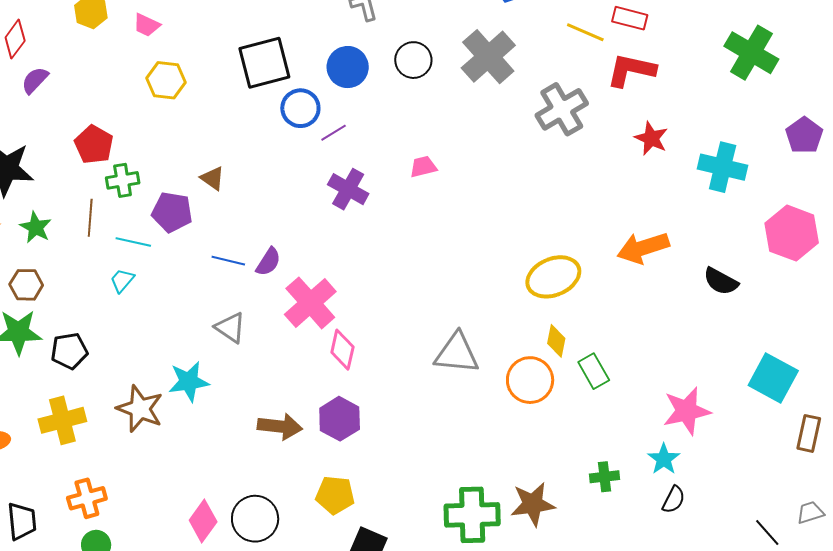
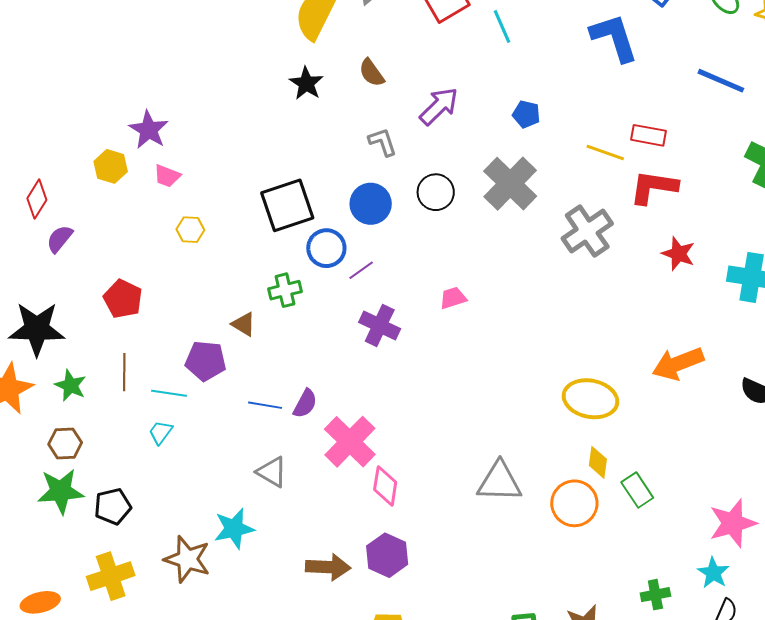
yellow hexagon: (166, 80) -> (190, 230), size x0.7
green cross: (123, 180) -> (285, 290), moved
yellow ellipse: (553, 277) -> (590, 399), turned 38

